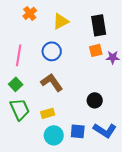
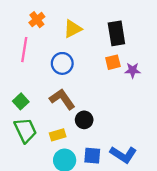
pink line: (19, 55) -> (24, 50), moved
black circle: (95, 100) -> (84, 120), moved

